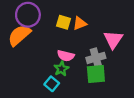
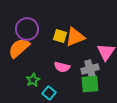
orange triangle: (80, 23) -> (75, 37), size x1.5
green star: (61, 69) -> (33, 80), moved

